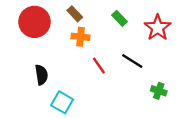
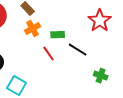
green rectangle: (120, 18) -> (58, 35), moved, turned -48
orange cross: (80, 37) -> (33, 29), turned -35

